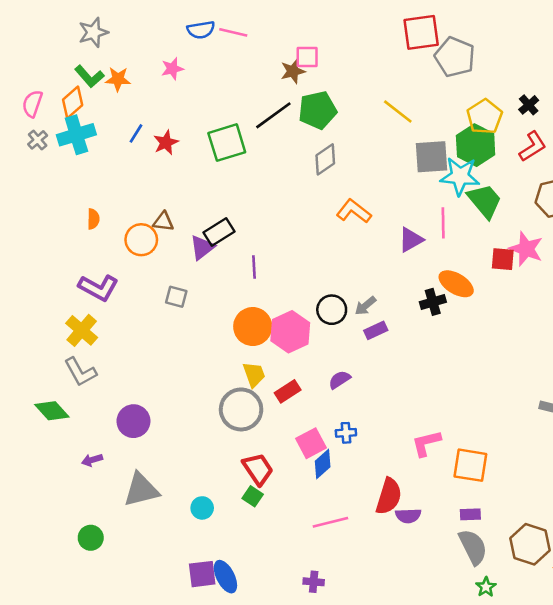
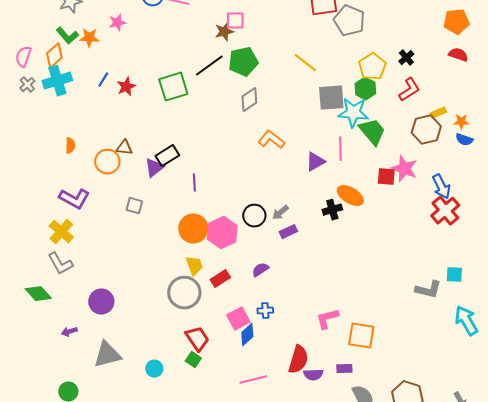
pink star: (172, 69) -> (117, 23), moved
green hexagon: (476, 145) -> (365, 89), size x0.7
purple rectangle: (470, 514) -> (344, 369), moved

